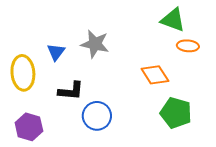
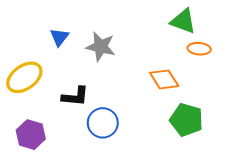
blue triangle: (56, 52) -> (59, 37), moved
yellow ellipse: (23, 73) -> (24, 77), turned 60

